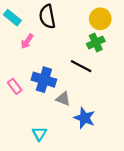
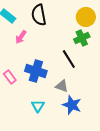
black line: (81, 66) -> (69, 59), turned 30
gray triangle: (63, 99) -> (62, 86), moved
cyan triangle: (39, 134) -> (38, 106), moved

